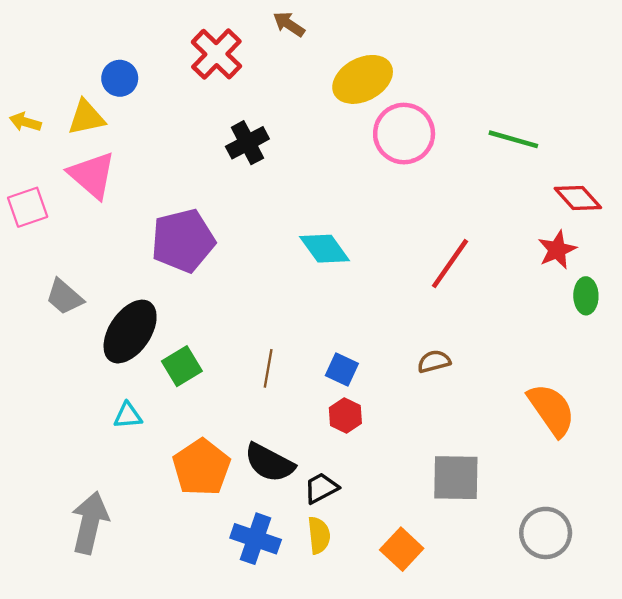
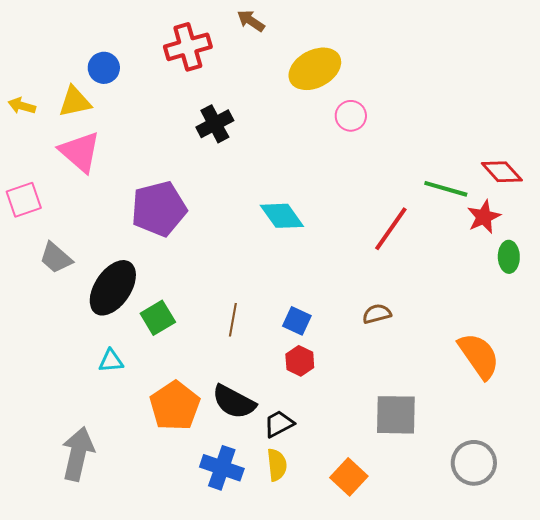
red cross: (216, 54) -> (188, 47), turned 30
pink circle: (404, 134) -> (351, 116), size x0.6
green line: (513, 139) -> (446, 189), moved
pink square: (28, 207) -> (24, 200), moved

